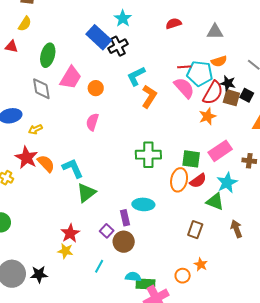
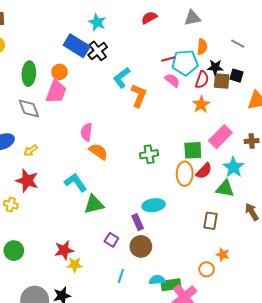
orange semicircle: (219, 61) -> (202, 47), turned -56
orange circle: (96, 88) -> (60, 72), moved
pink semicircle: (184, 88) -> (172, 80), size x0.7
red semicircle: (213, 93) -> (202, 80), size x0.7
green cross: (148, 155) -> (149, 154), size x0.7
orange semicircle: (46, 164) -> (98, 152), moved
green triangle: (86, 193) -> (94, 204), turned 35
purple square: (107, 231) -> (111, 240), moved
red star: (70, 233) -> (64, 250), moved, turned 30
yellow star: (65, 251) -> (75, 265), moved

